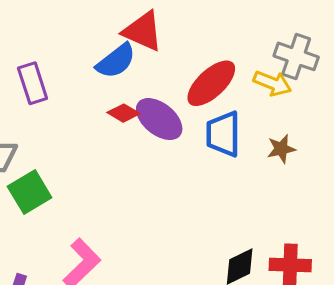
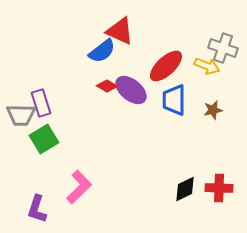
purple rectangle: (33, 83) -> (41, 103), moved

